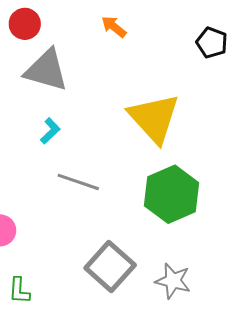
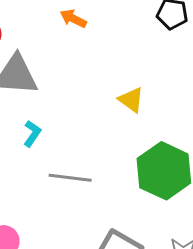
yellow triangle: (154, 118) -> (131, 100), size x0.5

